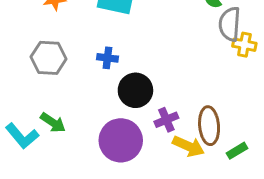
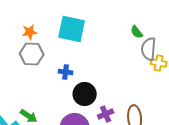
gray hexagon: (49, 58) -> (32, 54), moved

